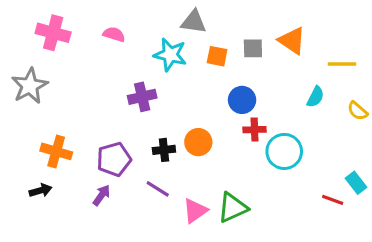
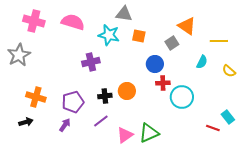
pink semicircle: (114, 34) -> (73, 22), size x1.6
gray square: (253, 48) -> (172, 43), moved, turned -32
purple line: (158, 189) -> (101, 121), turned -70

